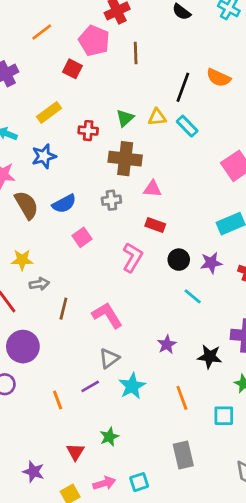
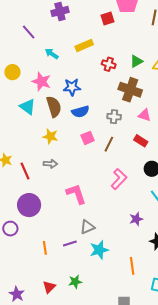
red square: (72, 69) -> (107, 19), turned 32
blue star: (44, 156) -> (72, 87), moved
pink L-shape: (132, 257) -> (119, 179), moved
yellow star: (22, 260) -> (50, 136), moved
brown line: (63, 309) -> (109, 144), moved
pink L-shape: (107, 315) -> (76, 194), moved
purple star: (167, 344) -> (136, 219), moved

